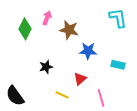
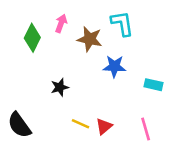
cyan L-shape: (118, 18) -> (122, 23), moved
red triangle: (80, 79) -> (104, 126), moved
pink line: (101, 98) -> (146, 129), moved

